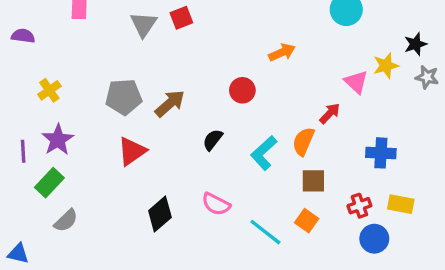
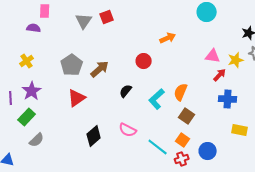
purple semicircle: (23, 36) -> (34, 28), moved
yellow star: (386, 66) -> (236, 60), moved
pink triangle: (356, 82) -> (213, 56), turned -35
gray pentagon: (124, 97) -> (72, 65), turned -30
red arrow: (330, 113) -> (220, 75), moved
brown square: (313, 181) -> (187, 116), turned 35
red cross: (359, 206) -> (182, 159), moved
blue circle: (374, 239) -> (208, 151), moved

